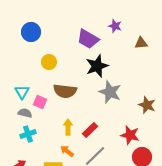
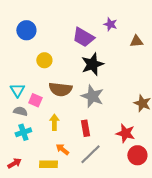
gray star: (110, 92) -> (92, 96), moved
yellow arrow: (68, 127) -> (54, 122), moved
red rectangle: (90, 130) -> (85, 128), turned -56

